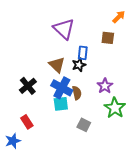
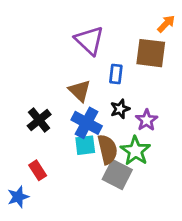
brown square: (108, 38) -> (151, 53), size x1.6
black star: (79, 65) -> (120, 109), moved
brown semicircle: (77, 93) -> (108, 149), moved, size x1.5
green star: (115, 108) -> (135, 151), moved
gray square: (84, 125) -> (117, 175), size x1.5

